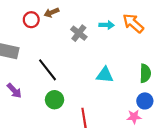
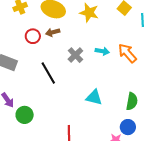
black line: (48, 70) -> (48, 73), moved
green circle: (55, 100) -> (25, 115), moved

